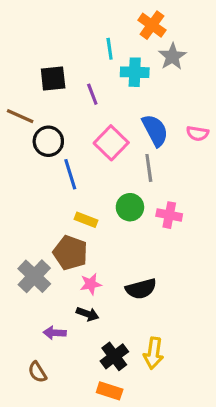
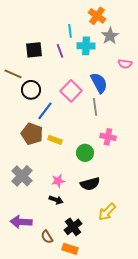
purple line: (92, 94) -> (60, 51), moved
pink semicircle: (197, 133) -> (125, 64), moved
blue line: (70, 174) -> (45, 111), turned 54
green circle: (130, 207) -> (85, 153), moved
brown pentagon: (70, 253) -> (32, 134), moved
purple arrow: (55, 333) -> (21, 222), moved, size x1.5
yellow arrow: (154, 353) -> (107, 212), moved, turned 36
brown semicircle: (37, 372) -> (47, 237), moved

